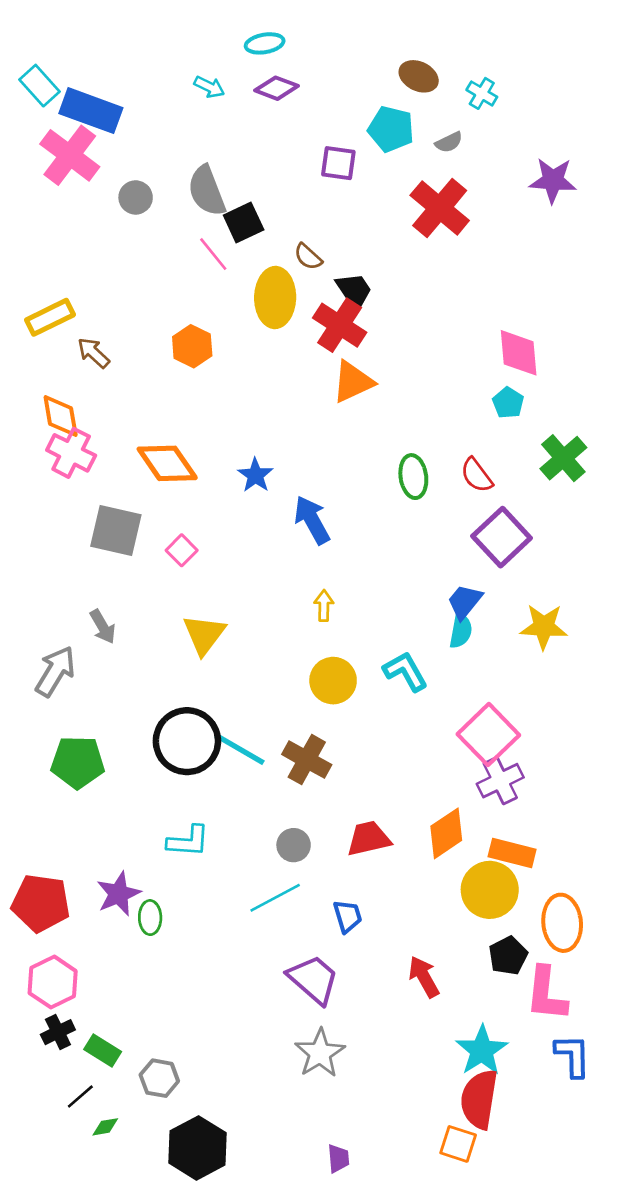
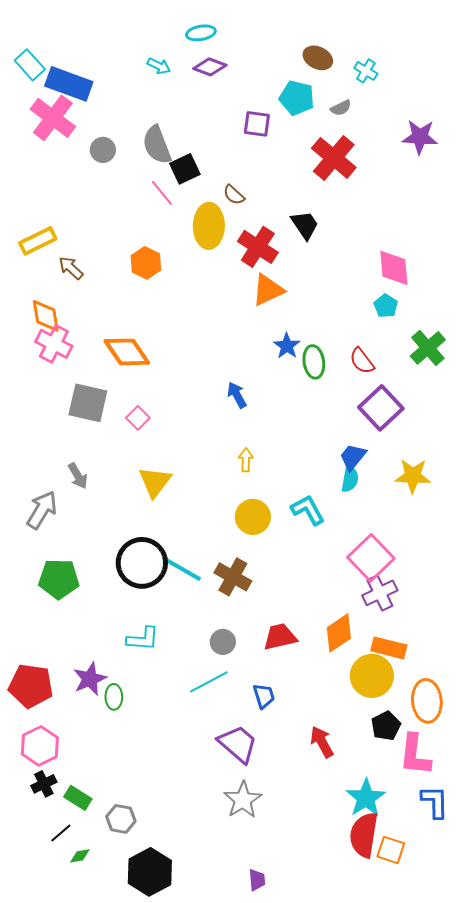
black trapezoid: (354, 291) -> (305, 225), moved
blue star: (255, 475) -> (287, 346), moved
blue arrow: (312, 520) -> (237, 395), size x0.7
orange square: (458, 1144) -> (391, 850), moved

